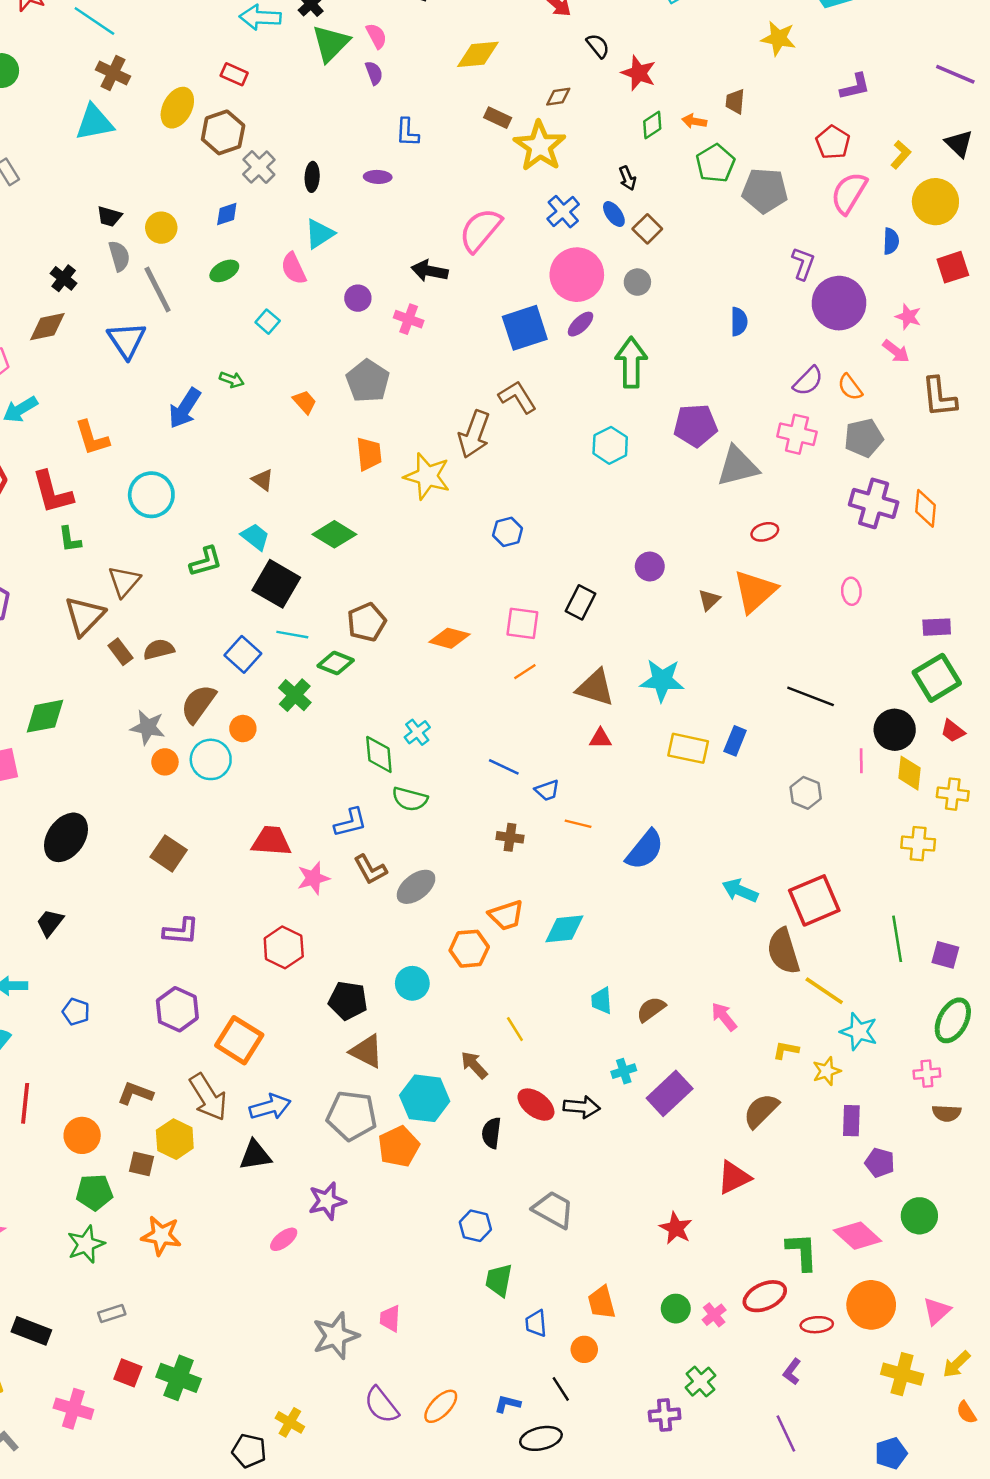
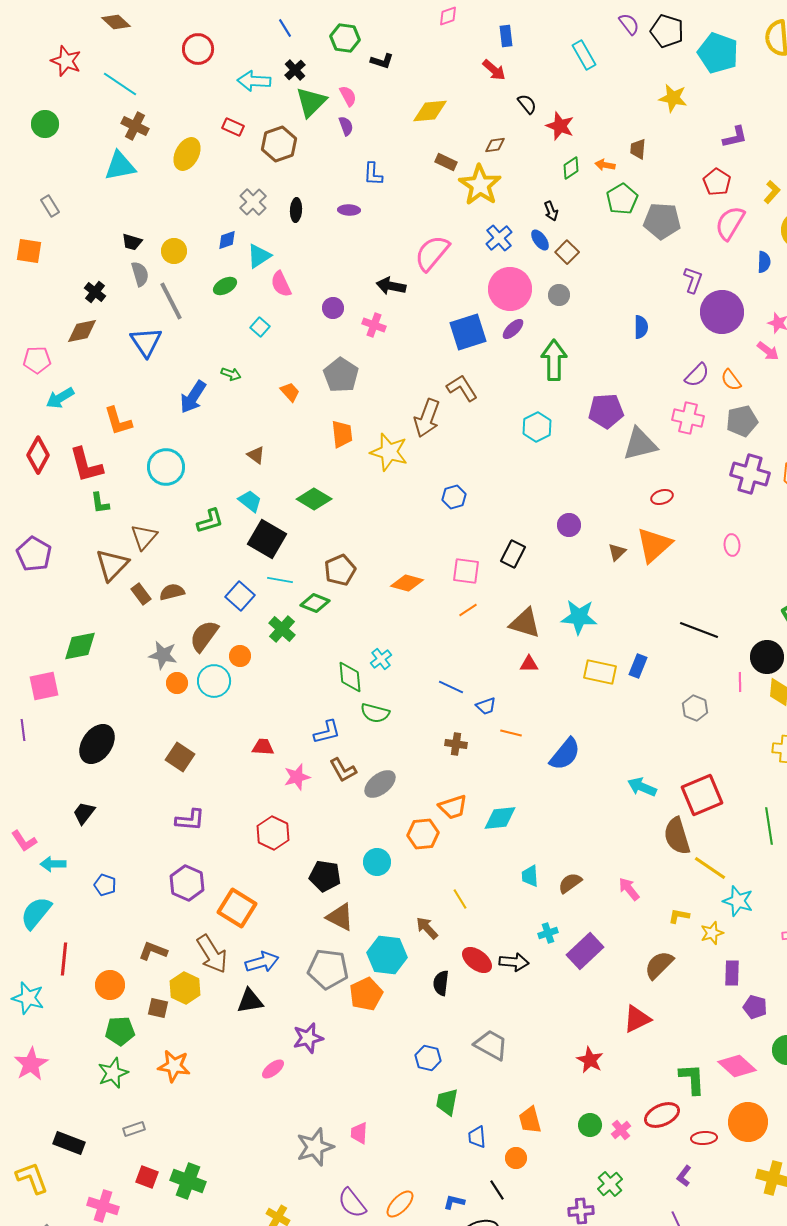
brown hexagon: (223, 132) -> (279, 144), moved
cyan triangle: (320, 234) -> (259, 256), moved
red trapezoid: (271, 841) -> (263, 747), size x0.7

